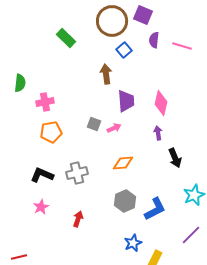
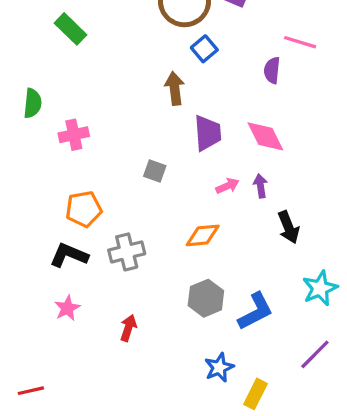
green rectangle: (66, 38) -> (71, 29), moved
purple semicircle: (154, 40) -> (272, 70), moved
pink diamond: (161, 103) -> (265, 136), turned -40
pink arrow: (114, 128) -> (227, 186), moved
orange pentagon: (51, 132) -> (84, 209), moved

